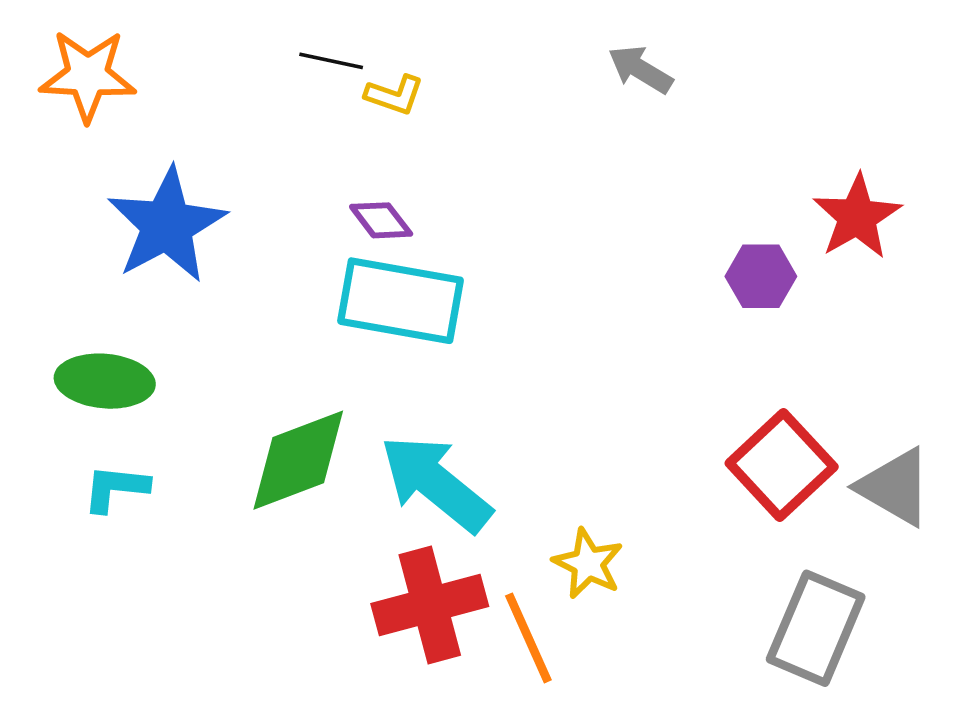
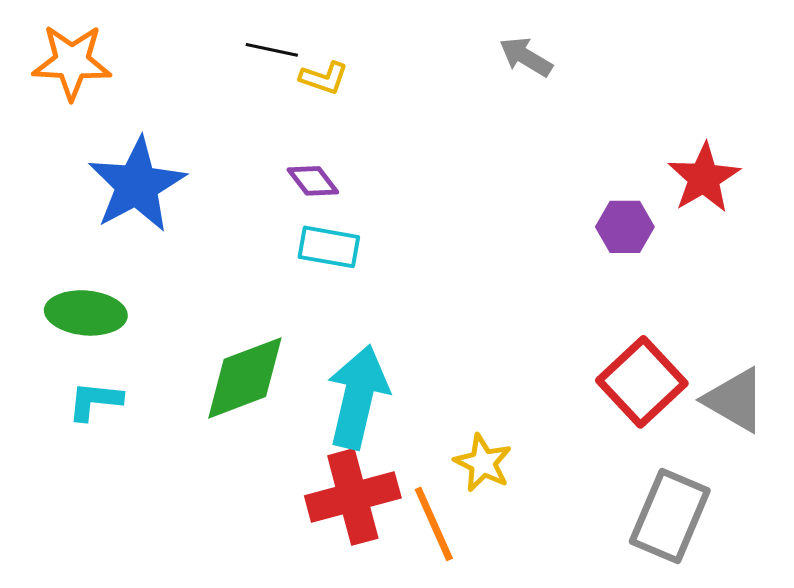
cyan rectangle: (401, 301) -> (329, 247), size x0.6
cyan arrow: (436, 483) -> (358, 397), turned 64

